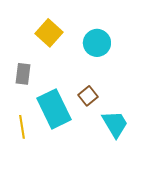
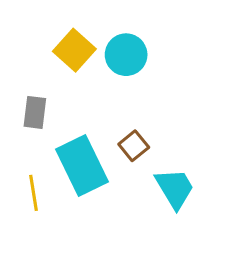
cyan circle: (97, 43) -> (126, 55), moved

